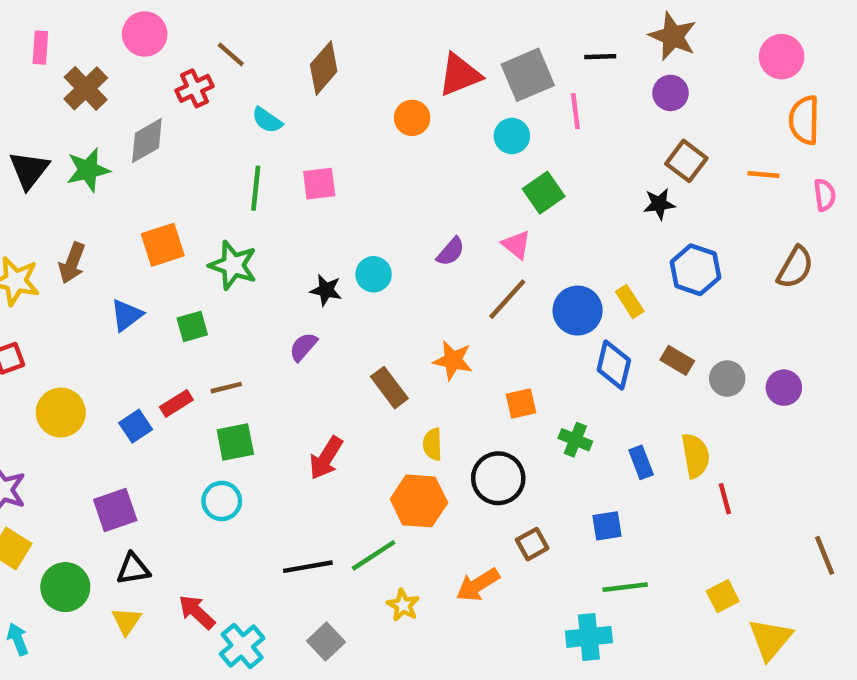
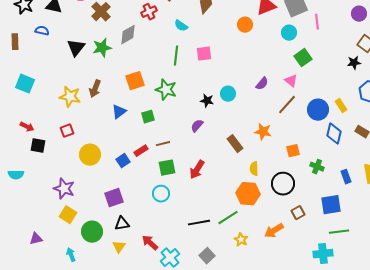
red arrow: (326, 458) -> (197, 170), moved
blue square: (607, 526) -> (331, 205), size x1.5

